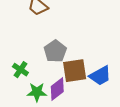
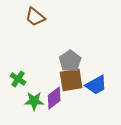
gray pentagon: (55, 51) -> (70, 61), moved

